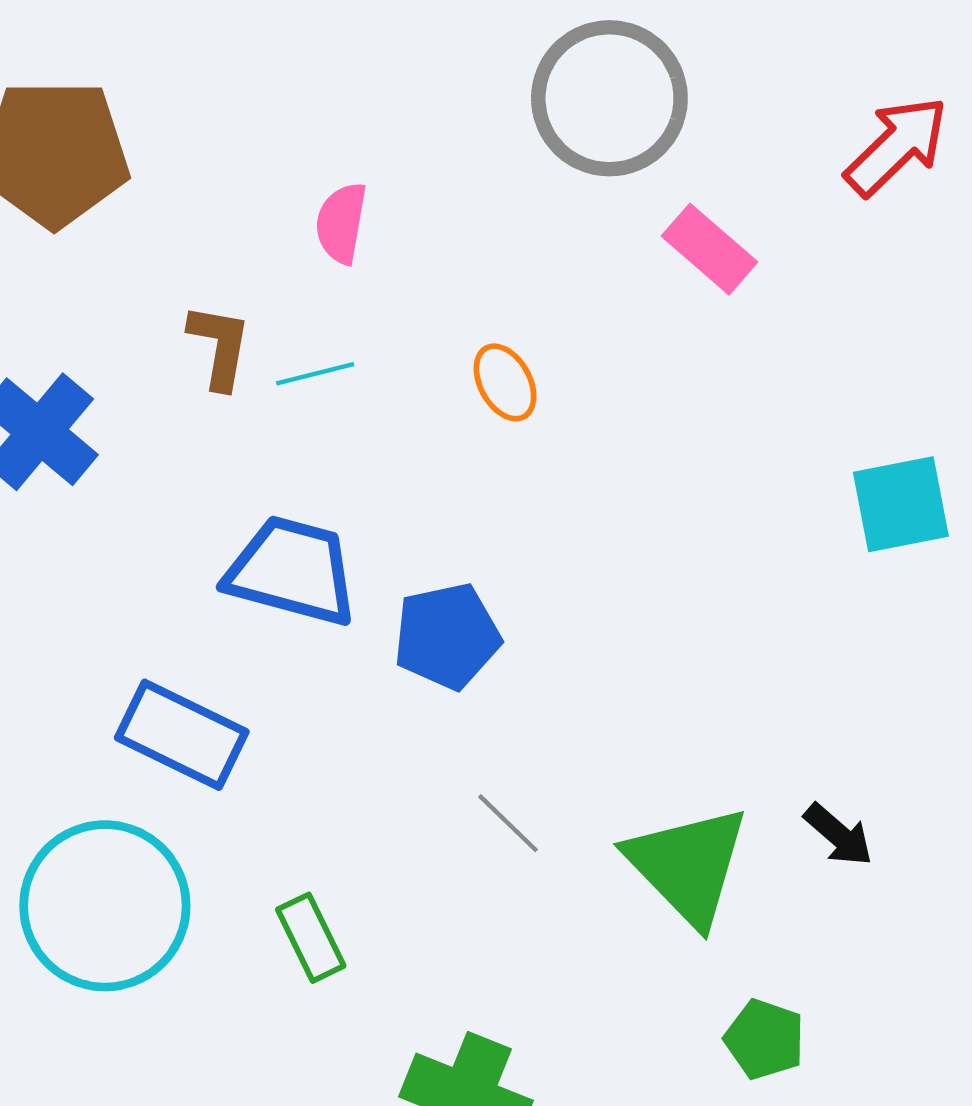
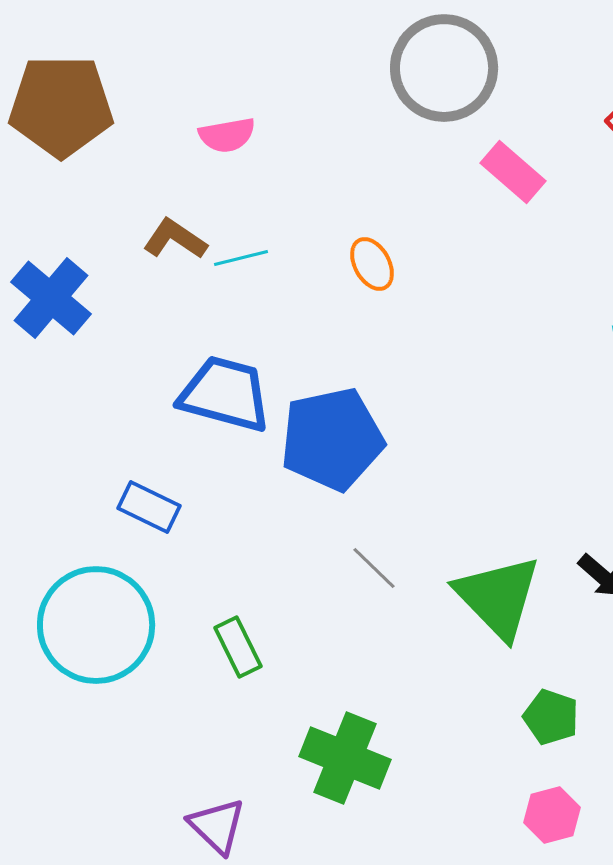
pink semicircle: (341, 223) -> (227, 135), moved, turned -110
brown L-shape: (219, 346) -> (175, 239), turned -66
blue pentagon: (447, 636) -> (332, 439), size x1.4
blue rectangle: (182, 735) -> (149, 507), size x0.7

